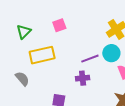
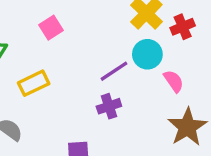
yellow rectangle: (42, 55) -> (34, 83), size x0.7

